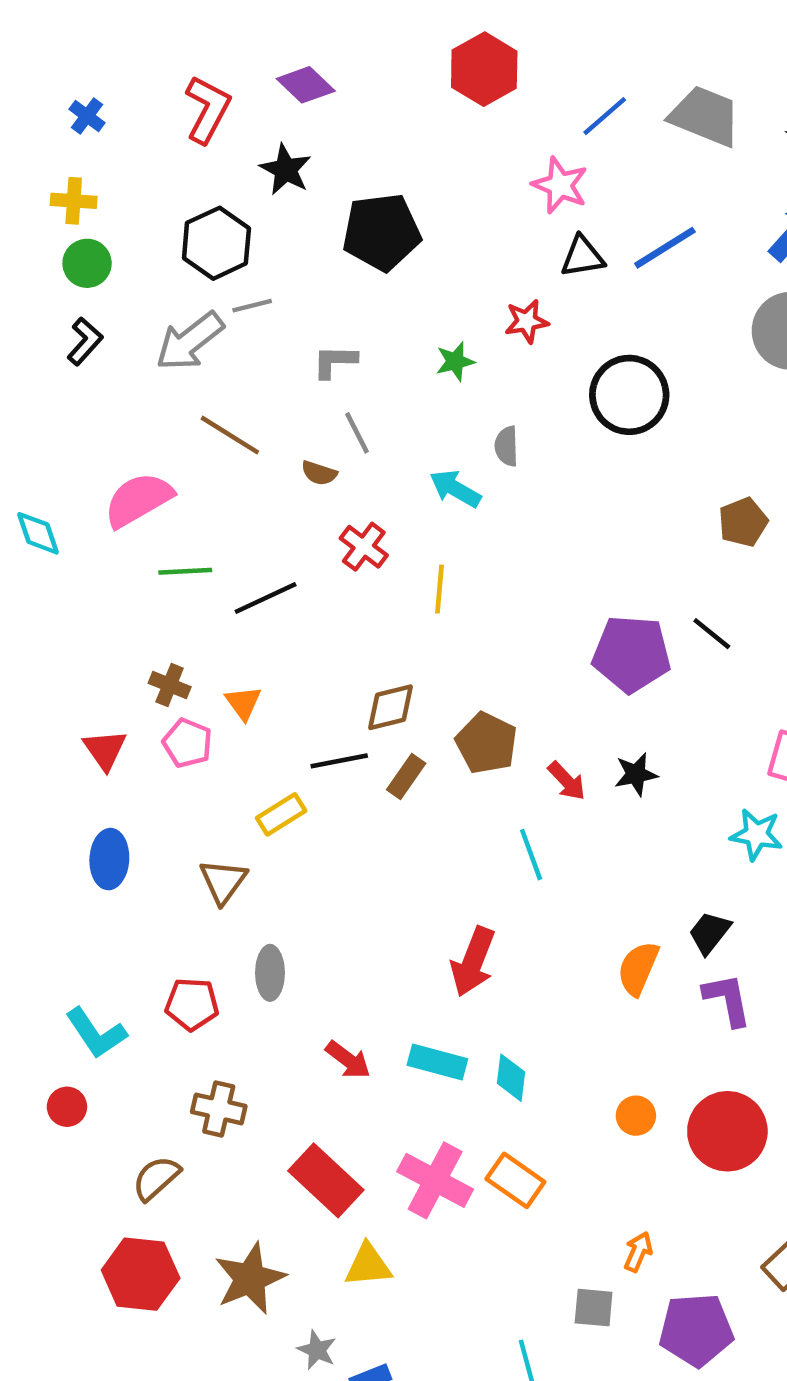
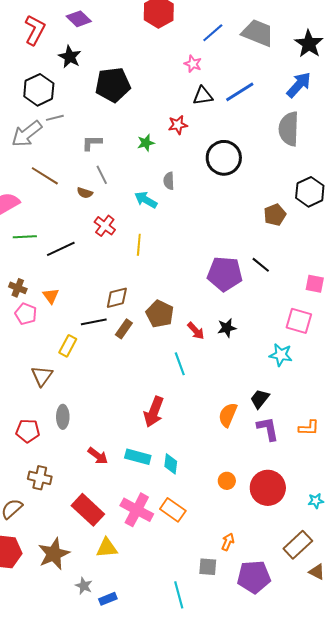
pink star: (560, 185) -> (193, 64), size x0.7
yellow rectangle: (281, 814) -> (68, 346), turned -30

